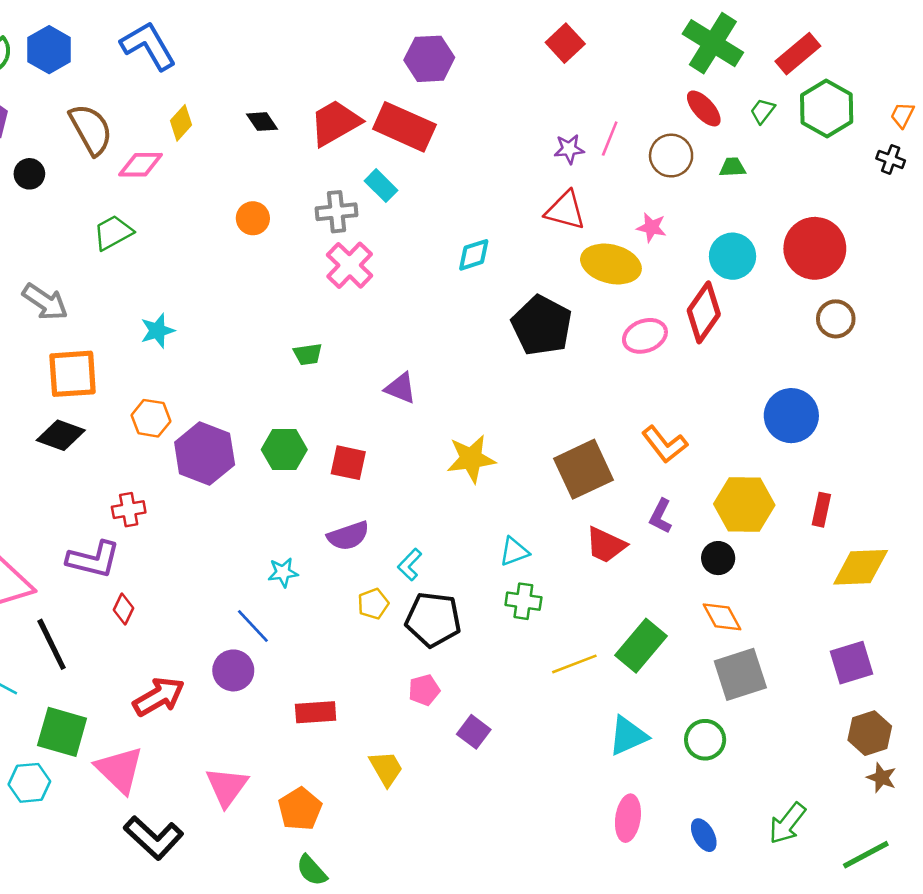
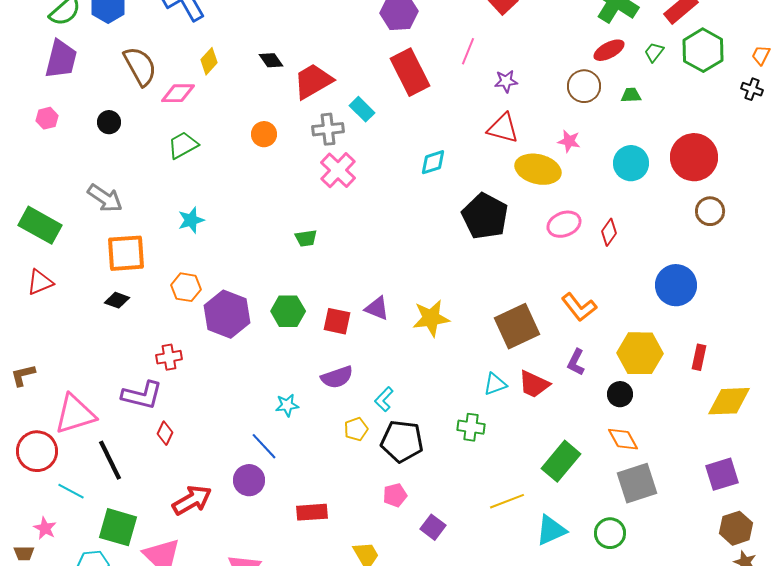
red ellipse: (704, 108) -> (609, 50), turned -76
red trapezoid: (335, 123) -> (313, 81), moved
red rectangle: (404, 127) -> (410, 72), moved, turned 39
pink line: (610, 139) -> (468, 51), moved
black circle: (29, 174) -> (109, 122), moved
green trapezoid: (113, 233) -> (183, 145), moved
red diamond: (704, 312) -> (609, 232), moved, size x0.6
purple triangle: (401, 388) -> (377, 308), moved
black diamond: (61, 435) -> (117, 300), size x0.7
cyan triangle: (514, 552) -> (495, 384), moved
yellow line: (574, 664) -> (507, 501), moved

